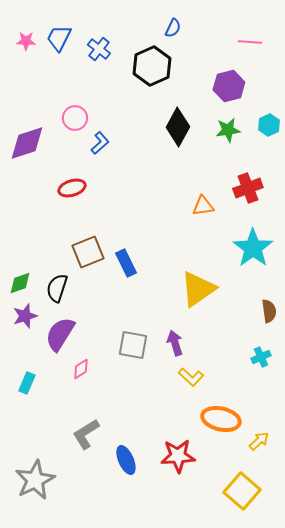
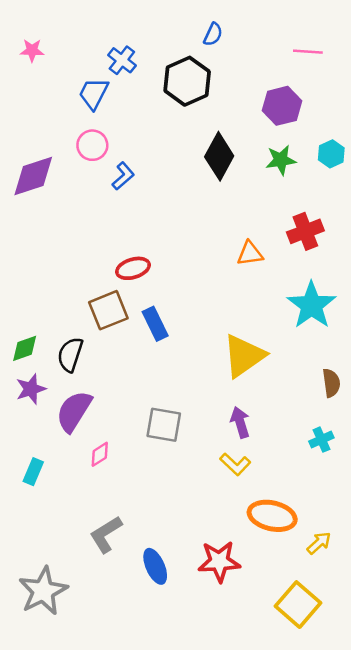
blue trapezoid: (59, 38) -> (94, 93), moved
red ellipse: (72, 188) -> (133, 268), moved
purple arrow: (175, 343) -> (240, 422), moved

